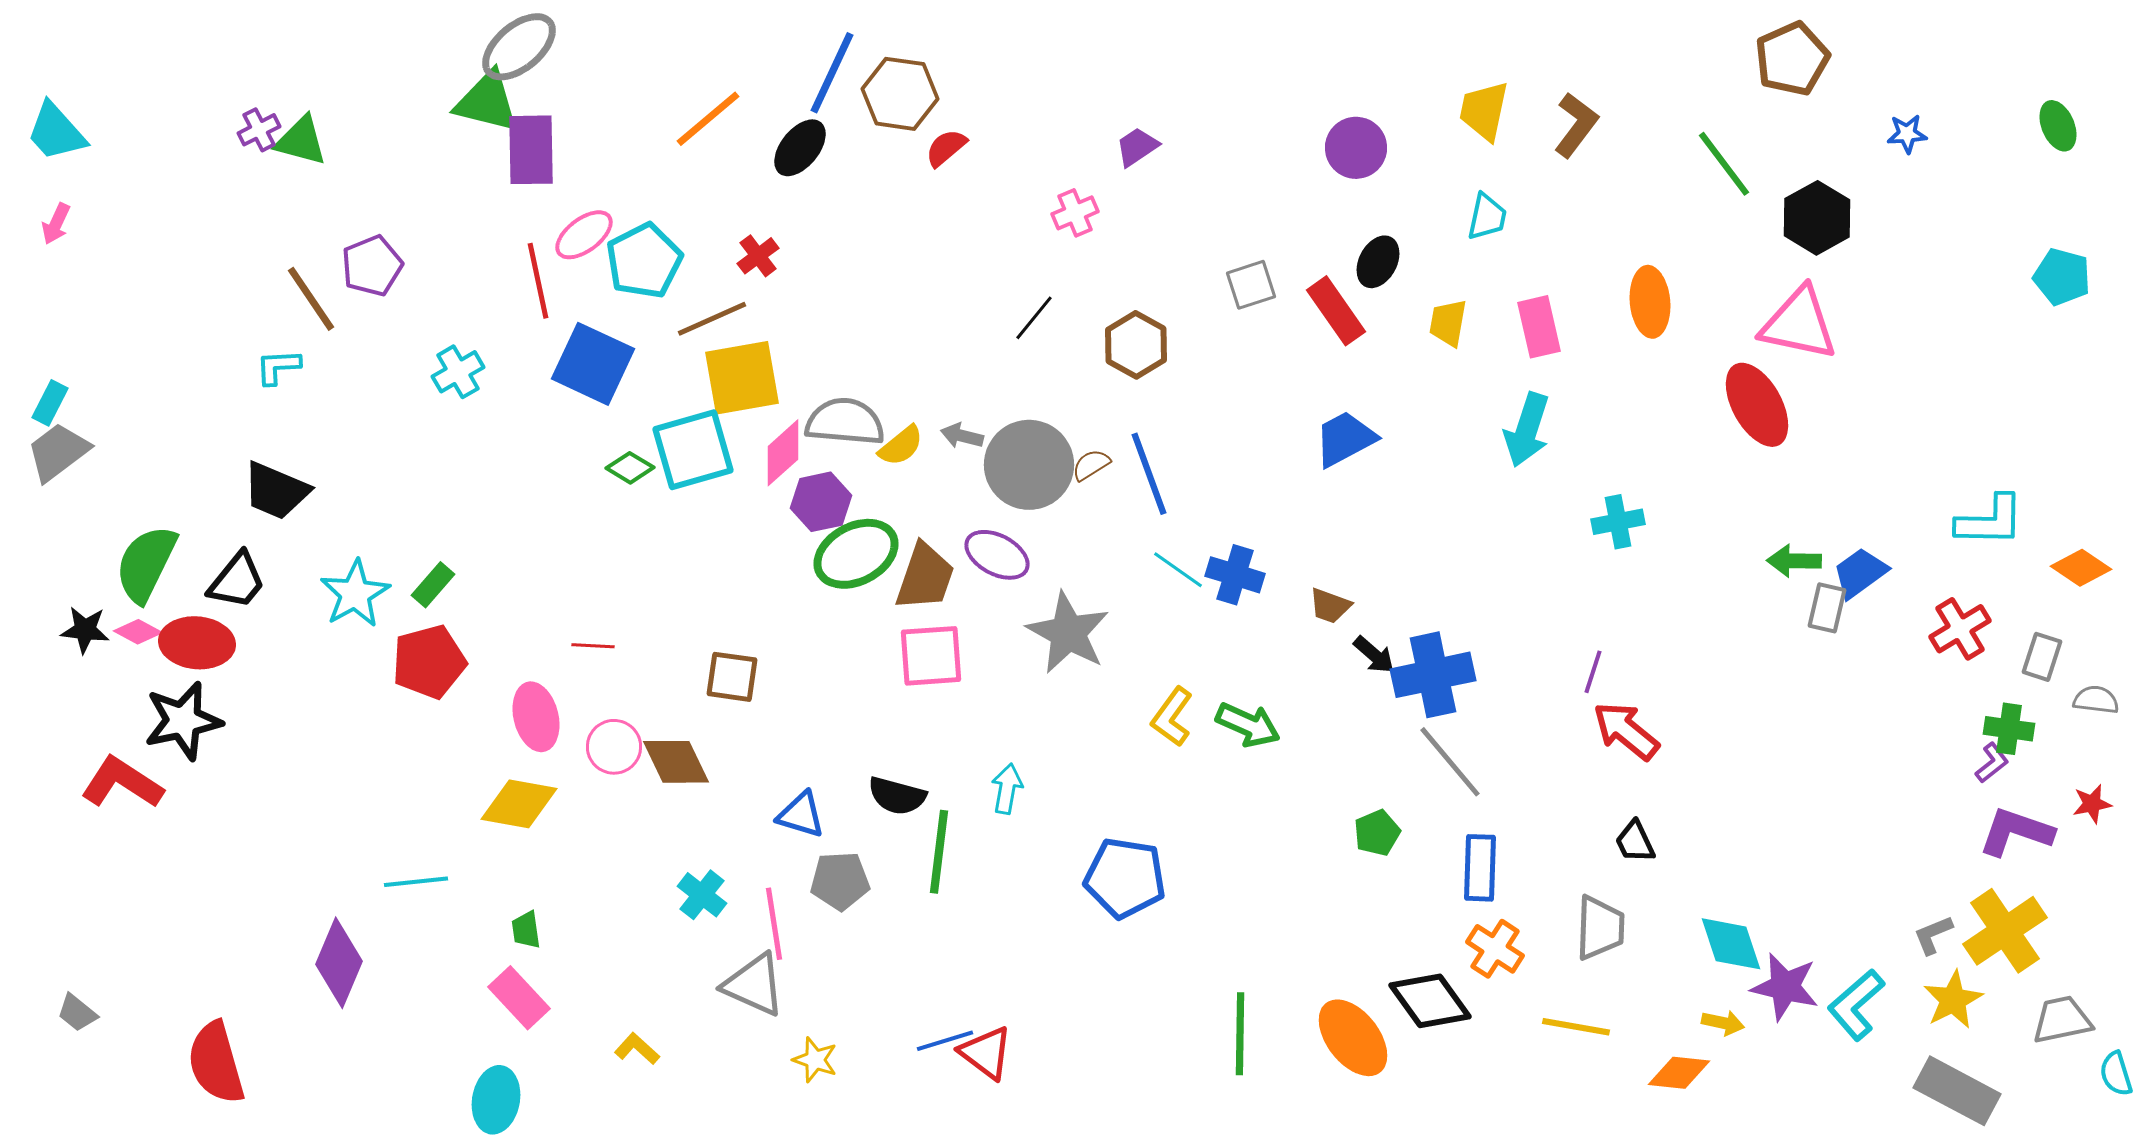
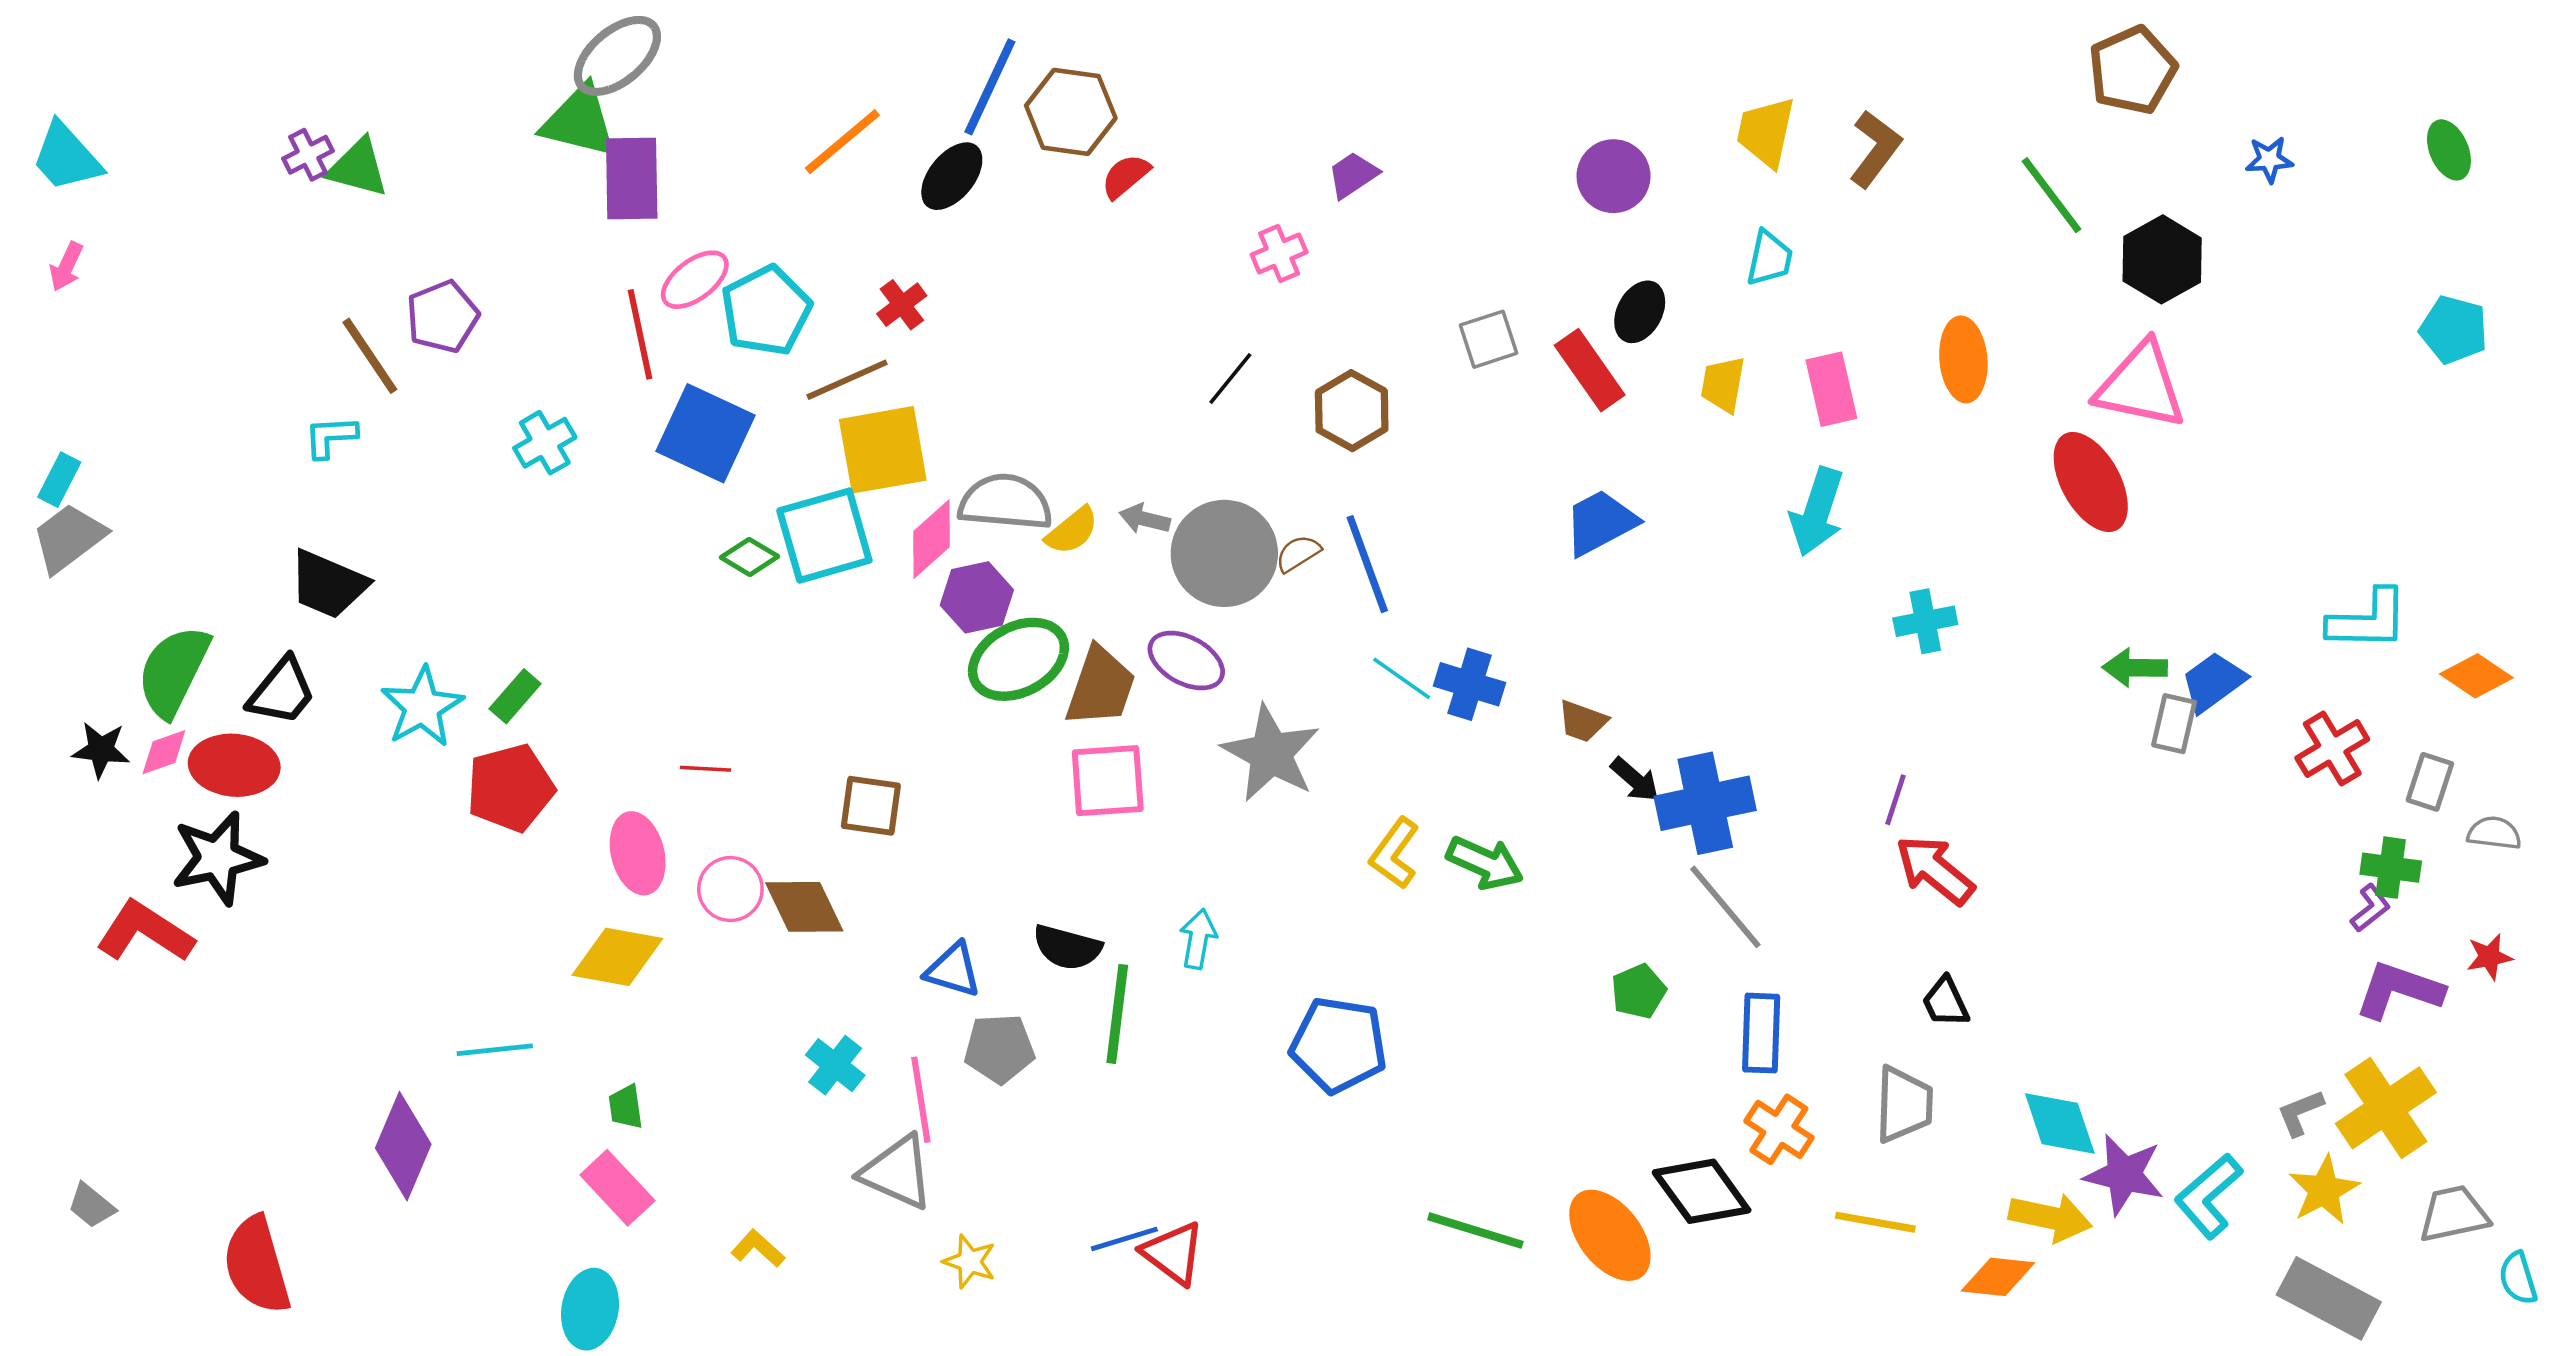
pink diamond: (138, 632) -> (164, 752), turned -48
yellow arrow: (1723, 1023) -> (2050, 1217), size x1.6
green line: (1240, 1034) -> (1475, 1231), turned -74

